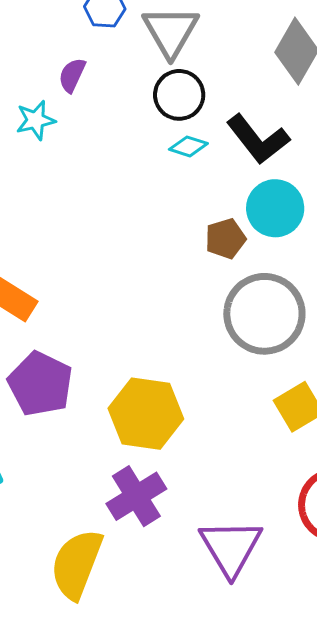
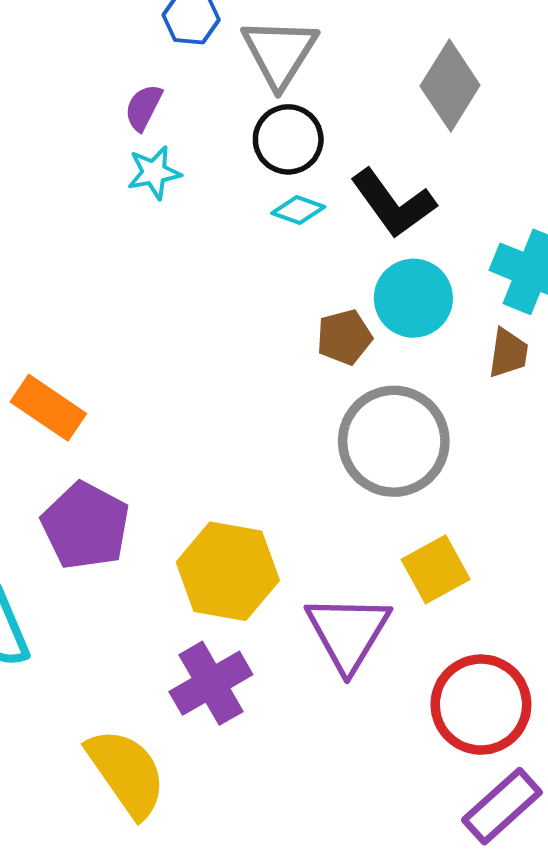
cyan star: (36, 120) -> (154, 173), moved
purple triangle: (231, 547) -> (348, 633), moved
yellow semicircle: (77, 564) -> (126, 773), turned 122

